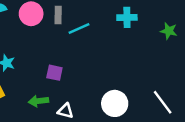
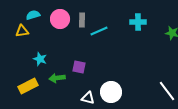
green arrow: (38, 101) -> (57, 78), moved
white circle: (115, 103) -> (111, 92), moved

